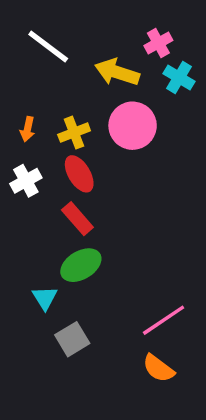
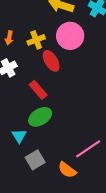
red ellipse: (79, 174) -> (51, 61), moved
orange semicircle: (158, 368) -> (67, 170), moved

